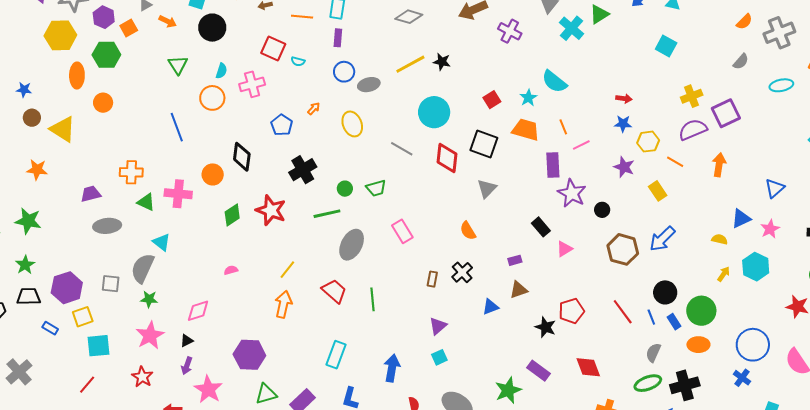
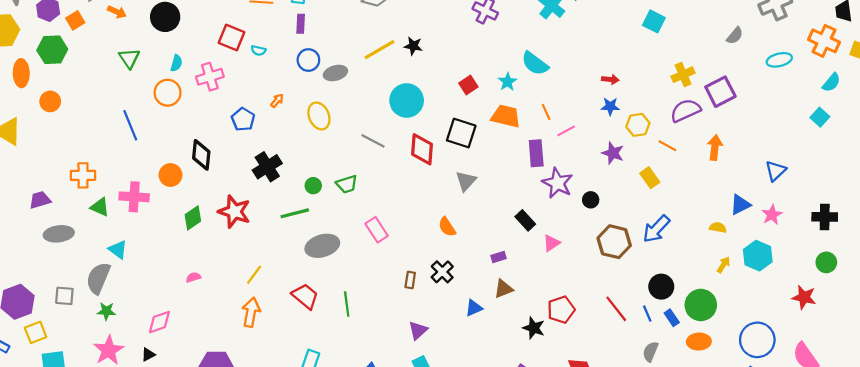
gray ellipse: (352, 245) -> (322, 246), turned 48

